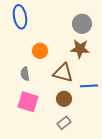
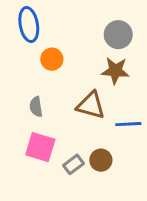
orange circle: (40, 51) -> (52, 59), moved
brown circle: (64, 99) -> (101, 160), moved
gray rectangle: (64, 123) -> (74, 164), moved

